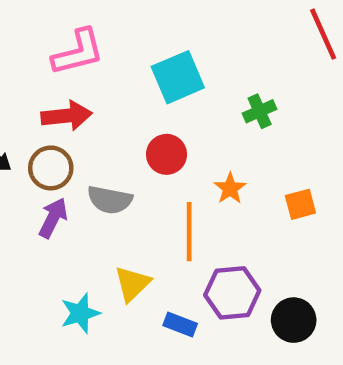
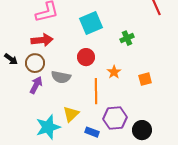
cyan star: (80, 313) -> (48, 127), size x1.4

